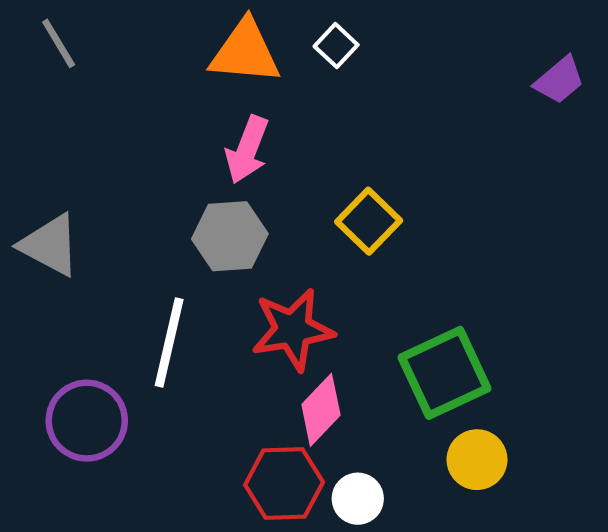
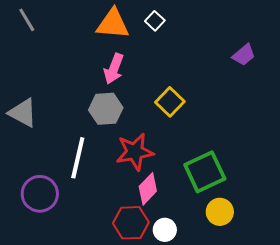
purple trapezoid: (559, 80) -> (244, 55), moved

